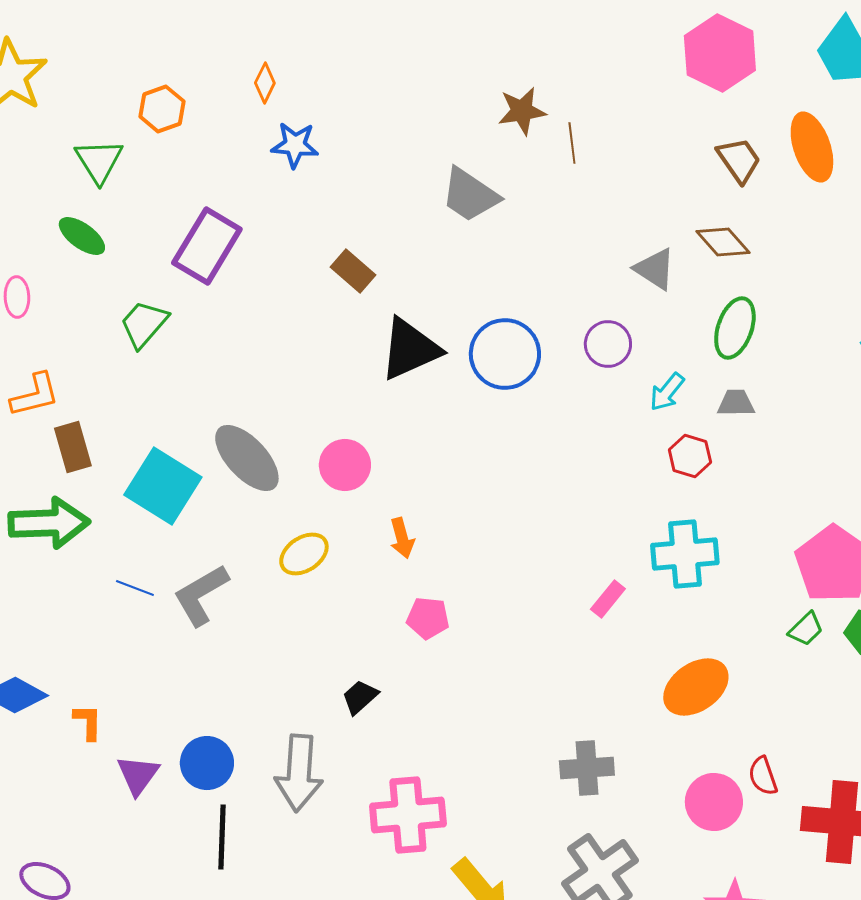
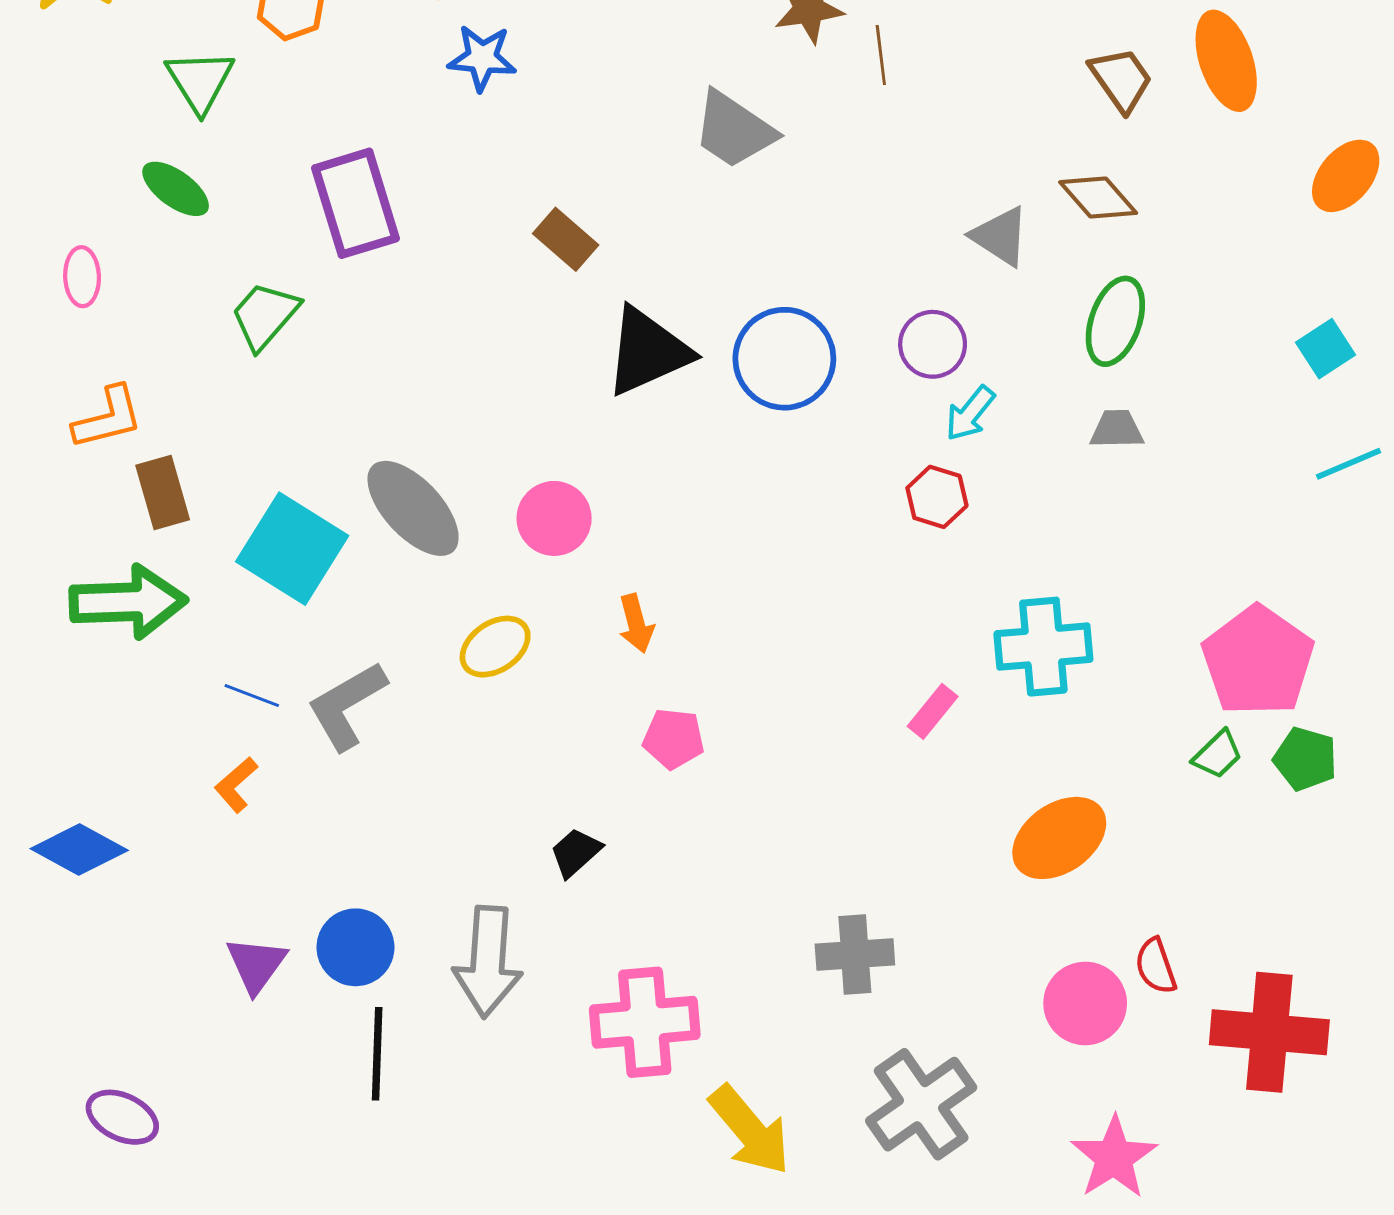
purple rectangle: (207, 246) -> (355, 203), turned -48
cyan arrow: (667, 392) -> (970, 413), moved
red hexagon: (690, 456) -> (937, 497), moved
orange L-shape: (88, 722) -> (236, 785), moved, turned -132
gray cross: (587, 768) -> (855, 955), moved

